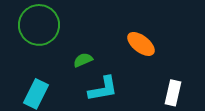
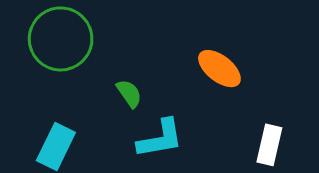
green semicircle: (83, 60) -> (129, 93), turned 78

